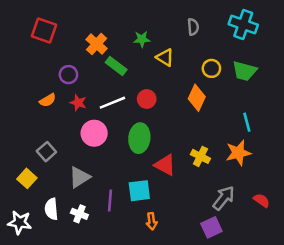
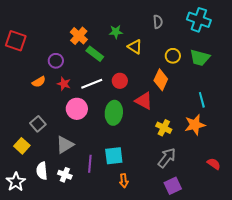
red square: (44, 31) -> (16, 41), moved
red triangle: (165, 165) -> (144, 101), moved
gray arrow: (224, 198) -> (167, 158), moved
white star: (20, 222) -> (16, 182), turned 30

